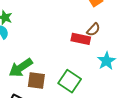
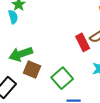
red rectangle: (81, 39) -> (83, 42), turned 36

